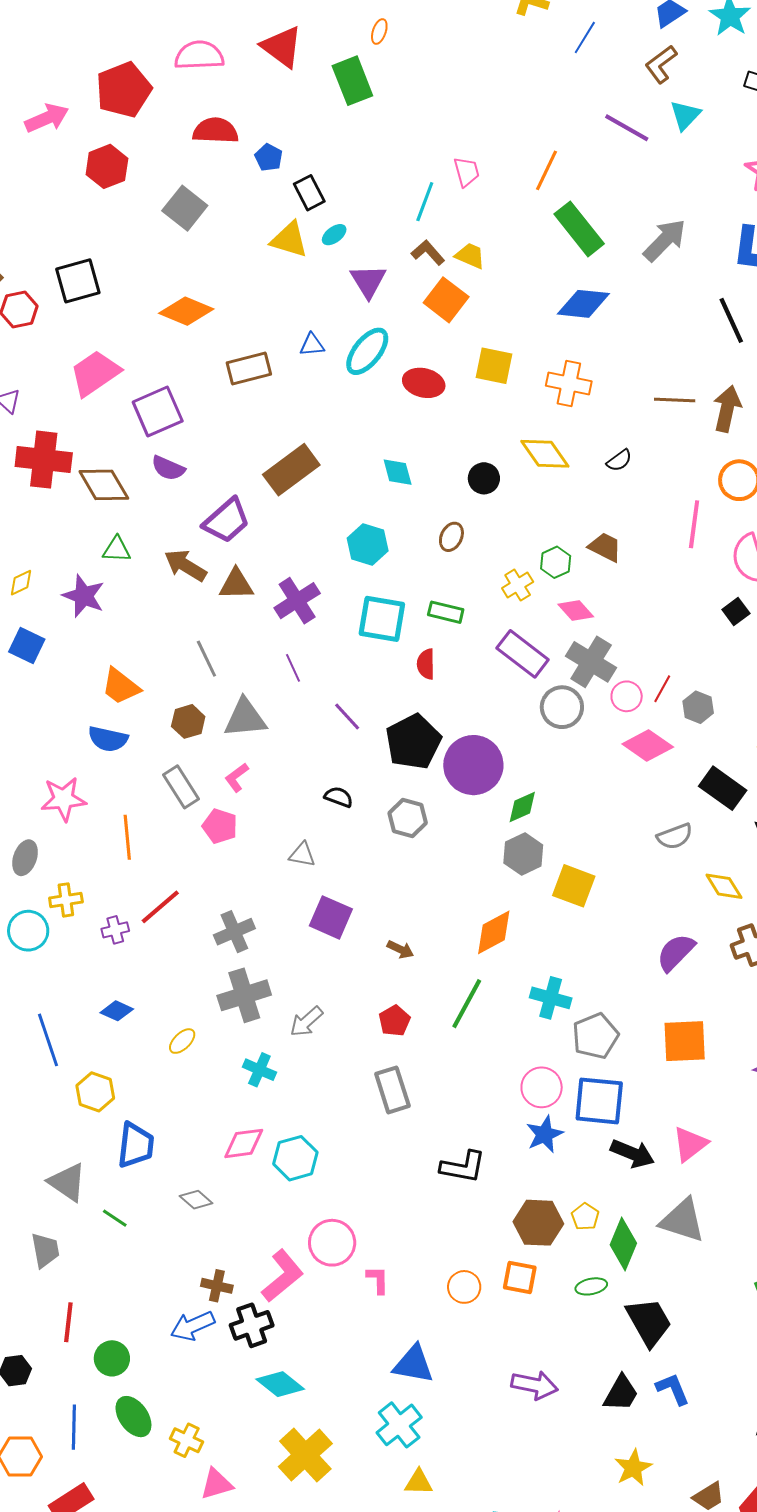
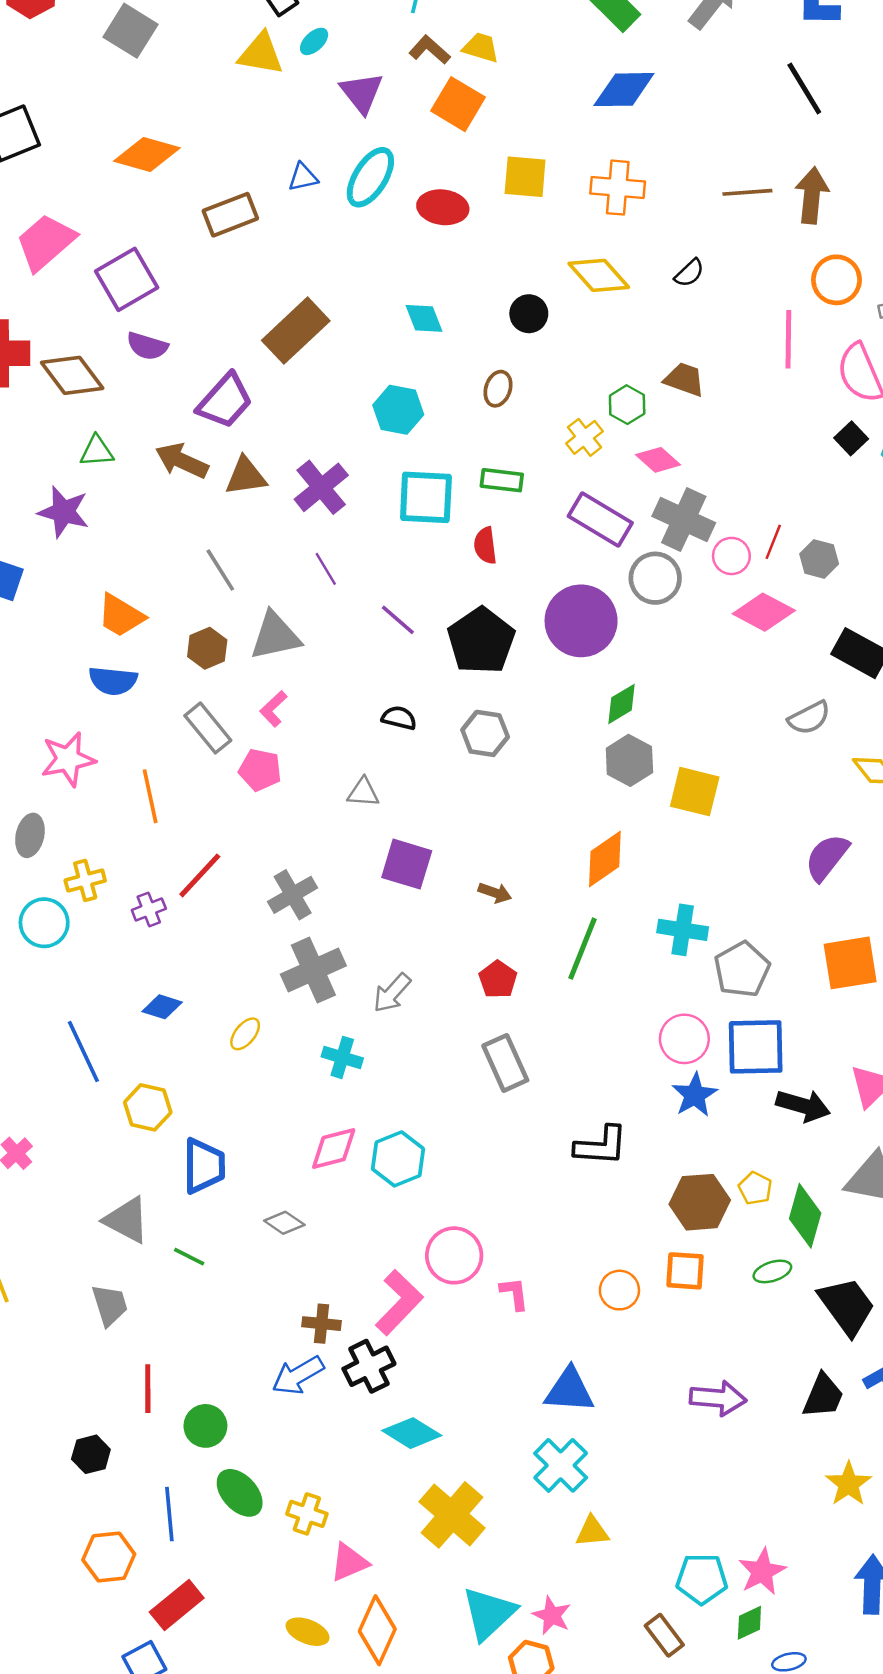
purple circle: (473, 765) -> (581, 621), moved

